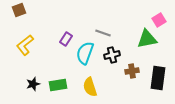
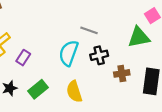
purple rectangle: (66, 39) -> (23, 58), moved
green rectangle: (58, 85) -> (38, 89), turned -30

